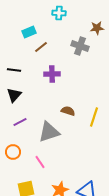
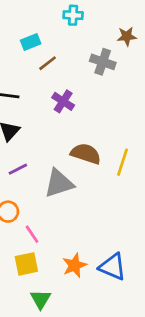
purple cross: (52, 74) -> (63, 101), turned 35
brown semicircle: (68, 111) -> (86, 154), size x1.5
pink line: (40, 162) -> (32, 234), moved

